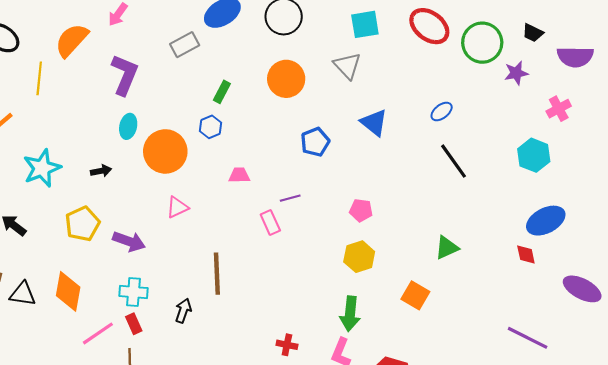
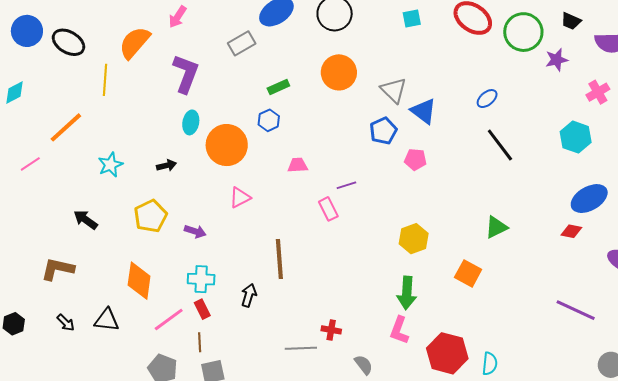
cyan square: (365, 24) -> (412, 18), size x0.7
gray triangle: (347, 66) -> (394, 90), moved
green rectangle: (222, 92) -> (278, 87), turned 40
blue pentagon: (315, 142) -> (383, 131), moved
cyan star: (42, 168) -> (110, 165), size x0.7
pink pentagon: (361, 210) -> (415, 159), moved
purple arrow: (129, 241) -> (195, 231), size x0.7
red diamond: (526, 254) -> (571, 231), turned -65
black triangle: (23, 294) -> (107, 320), moved
red cross: (287, 345) -> (331, 330), moved

